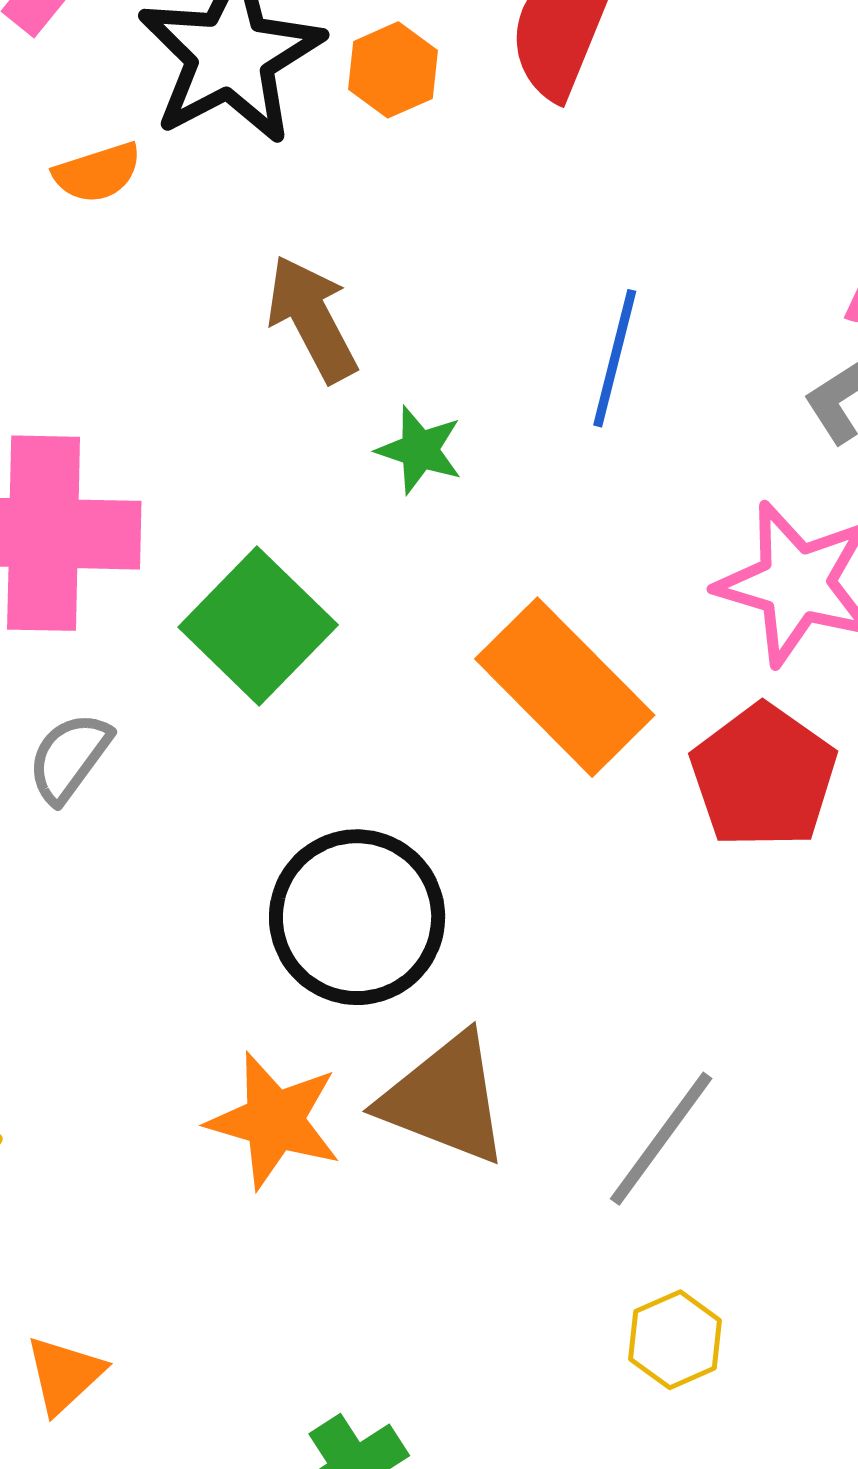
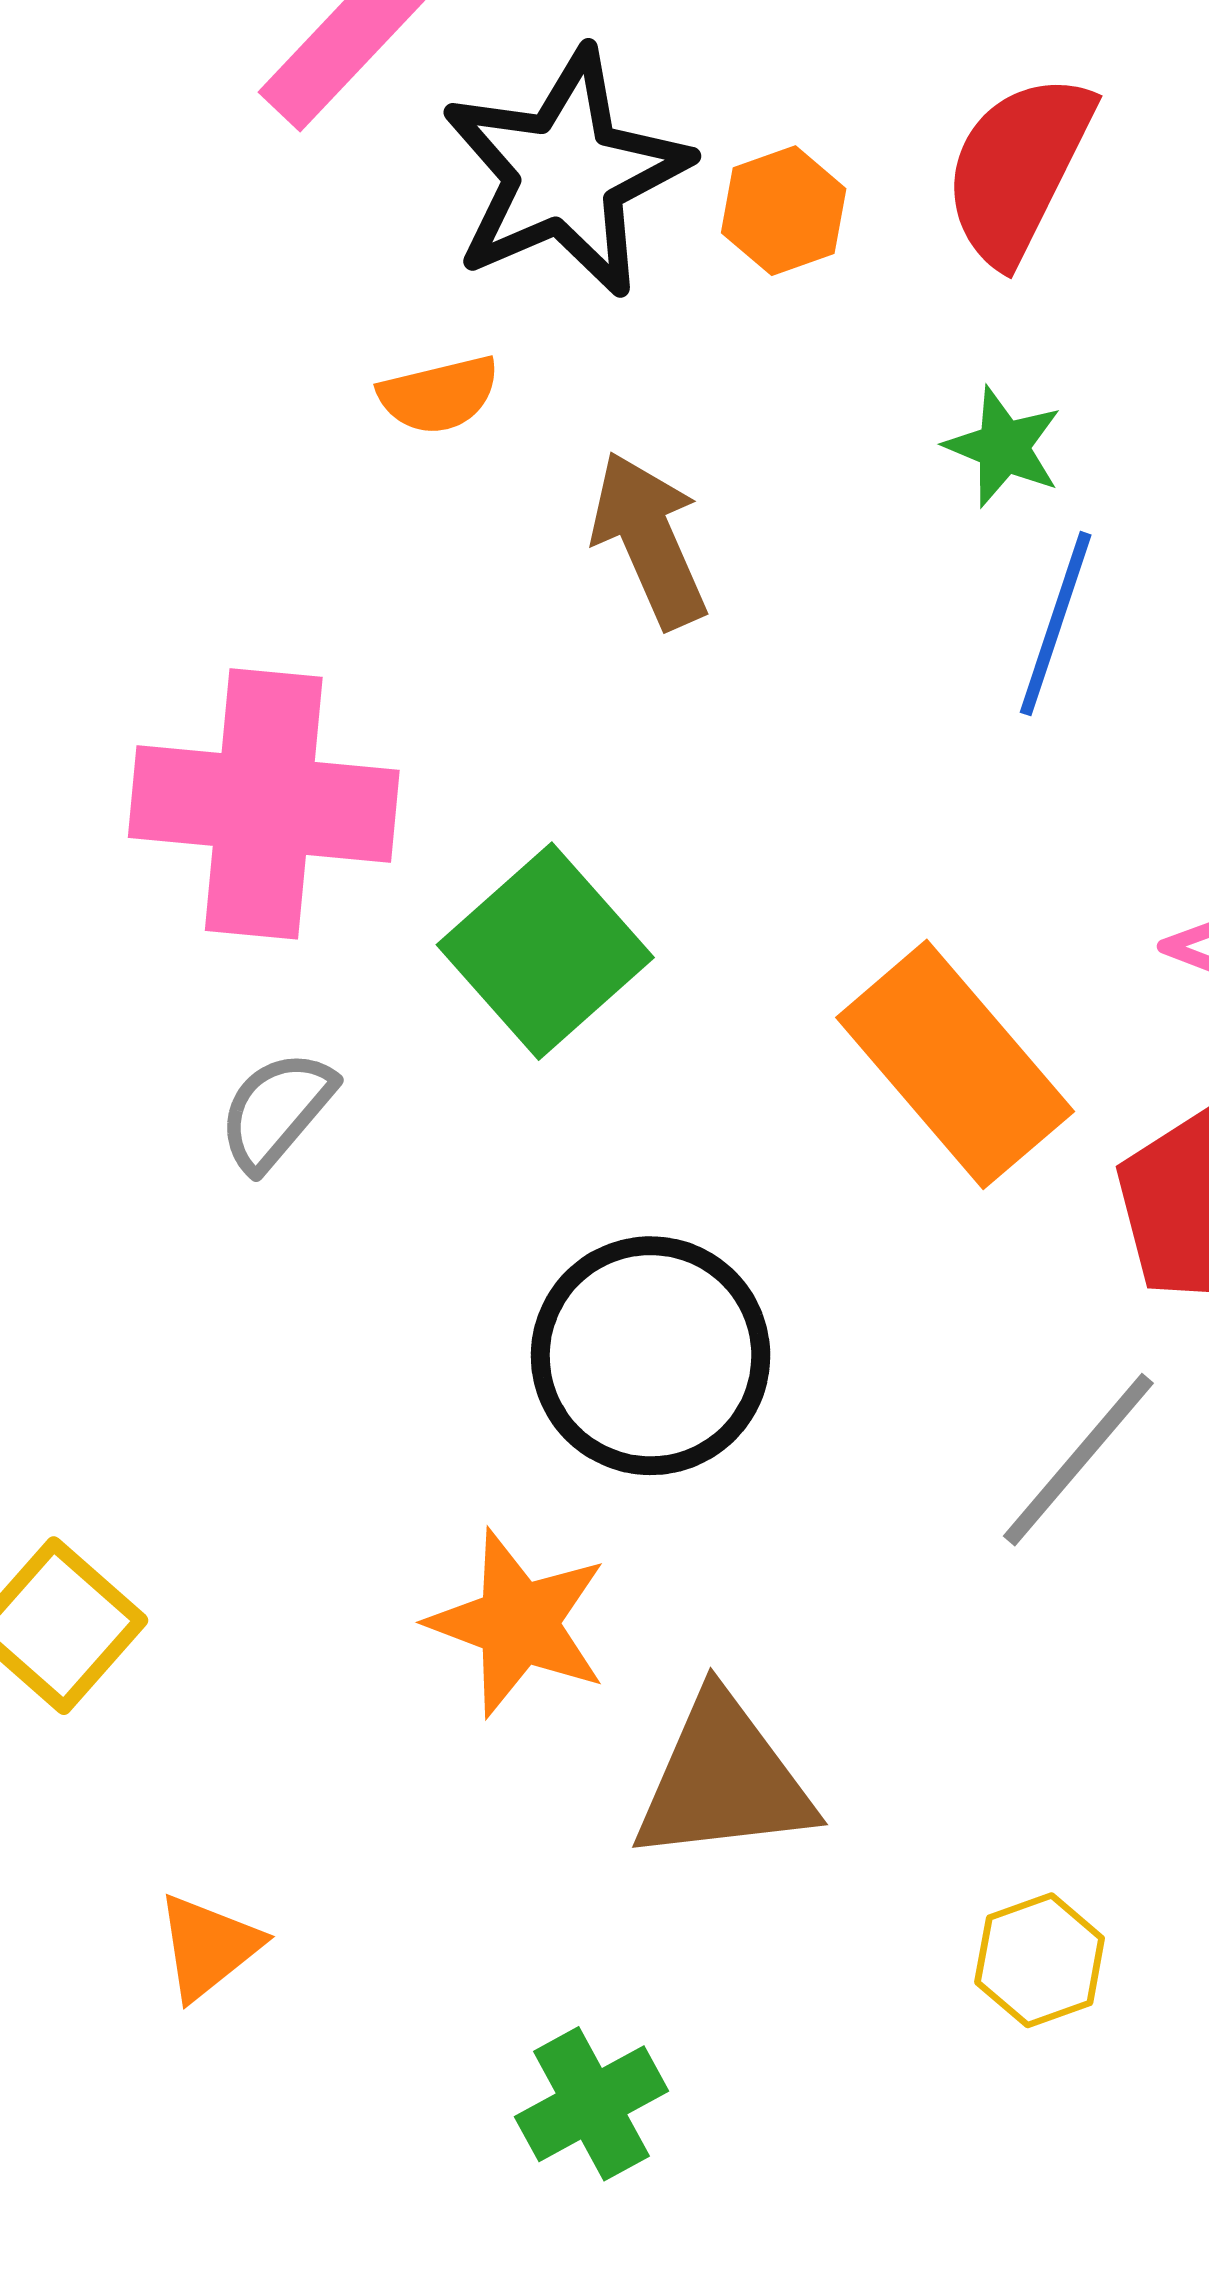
orange semicircle: (97, 173) -> (439, 395), moved
green star: (420, 450) -> (1004, 447), moved
brown triangle: (445, 1099) -> (724, 1780), moved, turned -32
gray line: (661, 1139) -> (1078, 1460), moved

